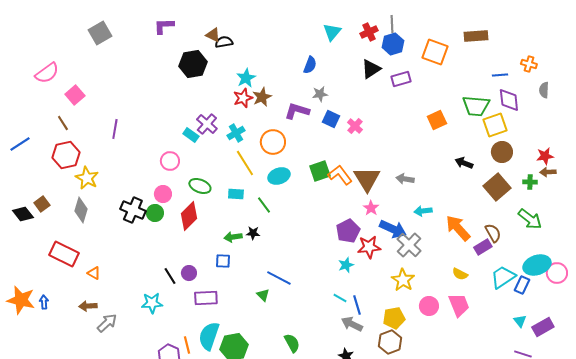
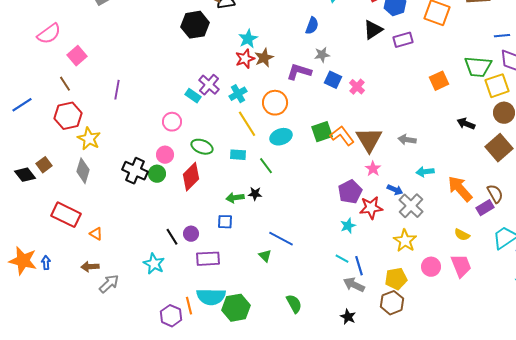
blue arrow: (393, 229) -> (395, 190), size x0.6
cyan star: (152, 303) -> (154, 264), turned 30
cyan semicircle: (209, 336) -> (211, 297), turned -108

